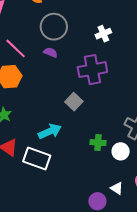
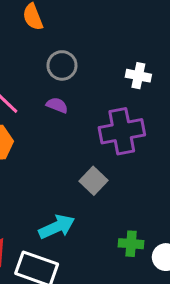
gray circle: (54, 27) -> (62, 65), size x0.7
white cross: (103, 34) -> (138, 76), turned 35

